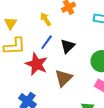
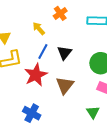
red star: (37, 64) -> (36, 75), turned 30

